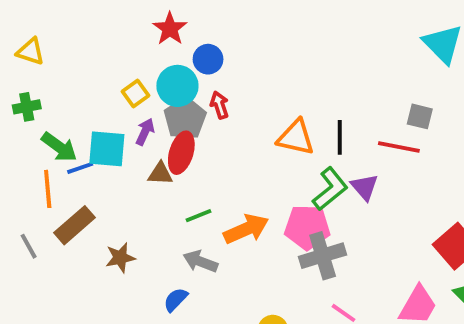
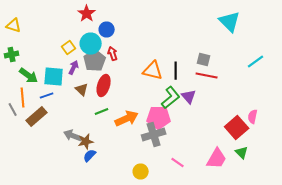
gray square: (420, 116) -> (204, 60), moved
red ellipse: (181, 153) -> (104, 86), moved
blue line: (80, 168) -> (47, 96), moved
brown triangle: (160, 174) -> (82, 90), turned 40
gray line: (29, 246) -> (13, 110), moved
gray cross: (323, 256) -> (154, 134), moved
brown star: (120, 258) -> (86, 142), moved
gray arrow: (200, 261) -> (73, 136), moved

